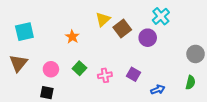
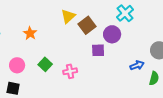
orange star: (72, 37) -> (30, 33), moved
purple square: (133, 74) -> (98, 50), moved, turned -32
blue arrow: (158, 90) -> (137, 65), moved

